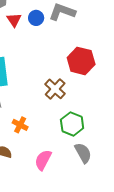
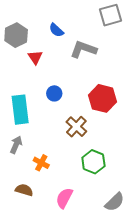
blue circle: (36, 18) -> (54, 93), moved
gray semicircle: (83, 153) -> (115, 202), moved, turned 75

